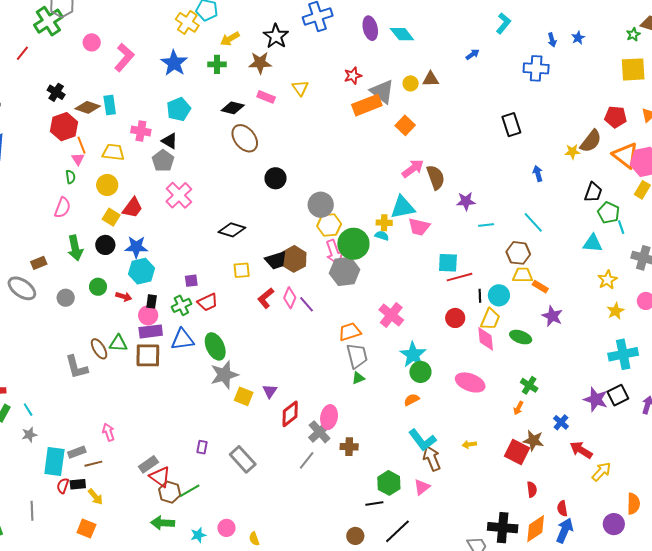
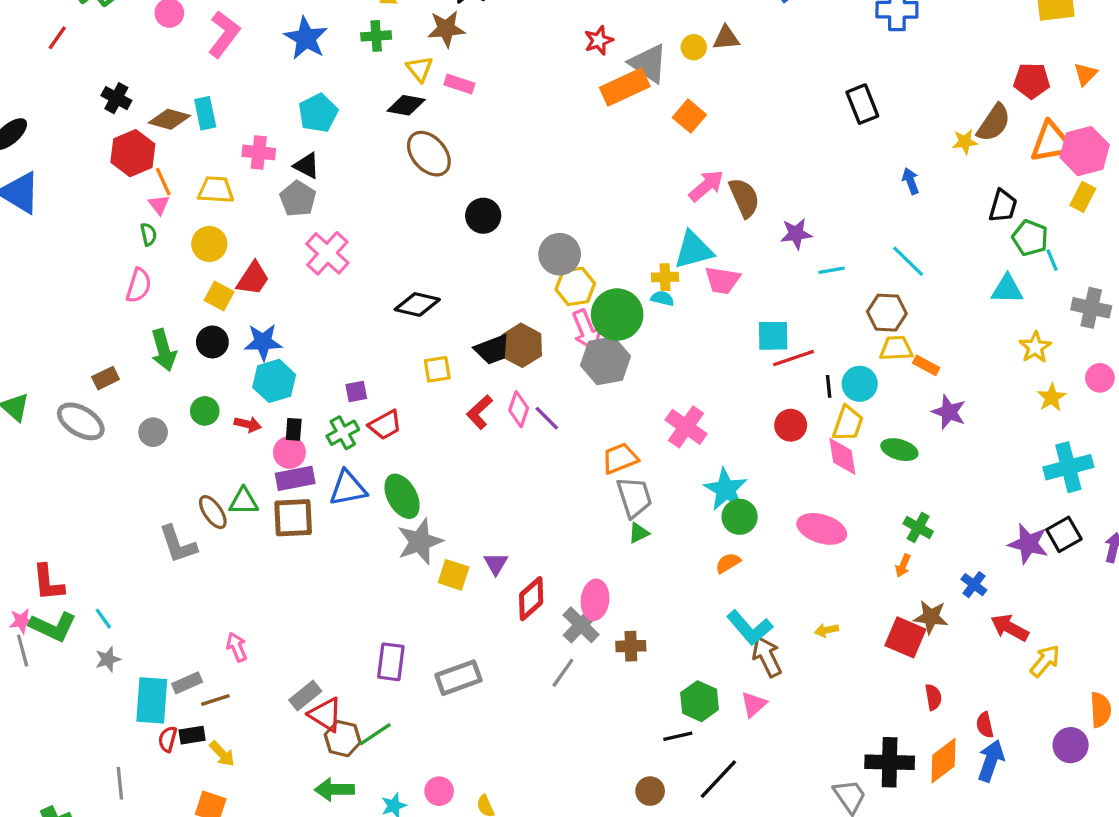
yellow triangle: (300, 88) -> (420, 69), moved
orange triangle: (625, 155) -> (1052, 142), turned -44
purple rectangle: (202, 447) -> (391, 662), size x1.6
gray rectangle: (243, 459) -> (458, 678), turned -64

